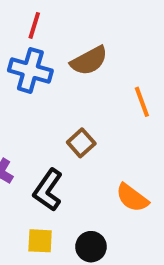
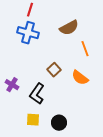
brown semicircle: (89, 61) -> (69, 28), moved
orange semicircle: (132, 198) -> (80, 78), moved

